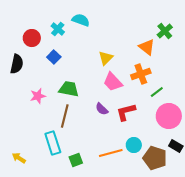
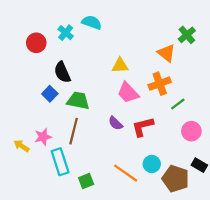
blue square: (54, 57) -> (50, 94), moved
yellow triangle: (106, 58) -> (120, 65), turned 42
black semicircle: (17, 64) -> (62, 72), moved, turned 144
pink star: (38, 96) -> (43, 137), moved
pink circle: (169, 116) -> (191, 131), size x0.7
orange line: (111, 153) -> (126, 173), turned 50
yellow arrow: (19, 158) -> (22, 146), moved

